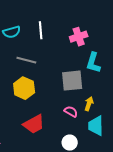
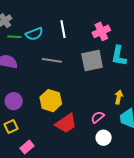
gray square: (72, 81) -> (92, 60), moved
yellow hexagon: (24, 88) -> (51, 101), moved
pink semicircle: (71, 112) -> (98, 117), moved, turned -64

